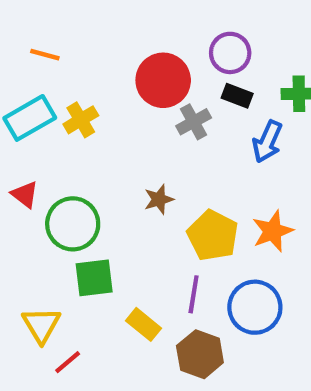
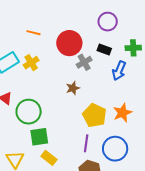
purple circle: (230, 53) -> (108, 22), moved
orange line: (45, 55) -> (33, 33), moved
brown star: (159, 199) -> (73, 88), moved
yellow rectangle: (144, 324) -> (49, 158), moved

